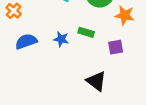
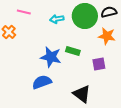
blue star: (61, 39) -> (51, 57), size x1.5
blue semicircle: (26, 41) -> (42, 82), moved

